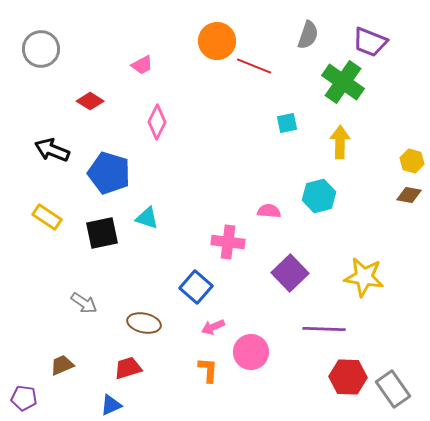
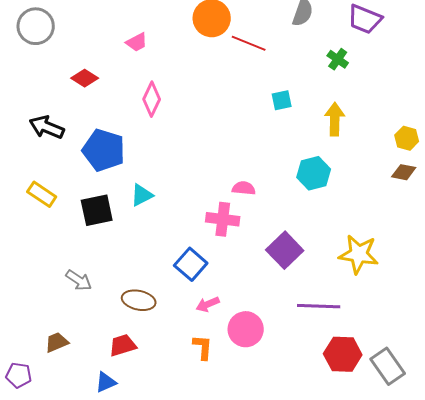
green cross: (343, 82) -> (338, 59), size x0.5
pink semicircle: (269, 211) -> (244, 188), moved
cyan triangle: (147, 218) -> (142, 195), turned -45

